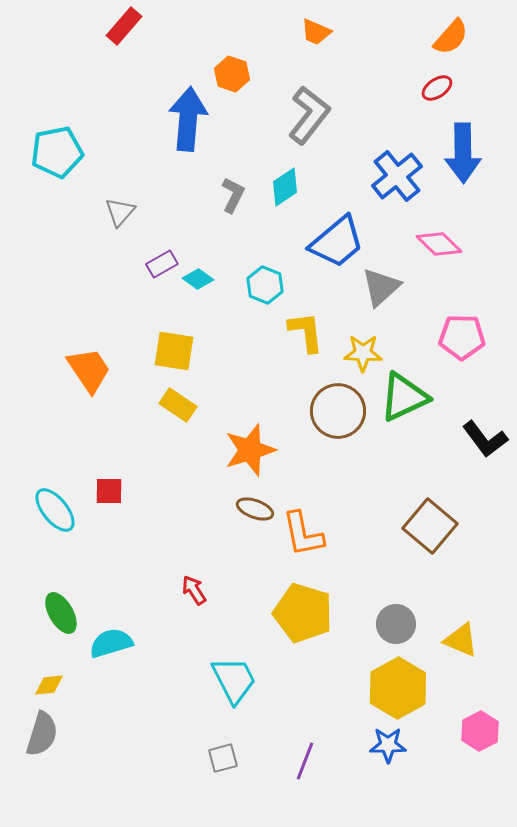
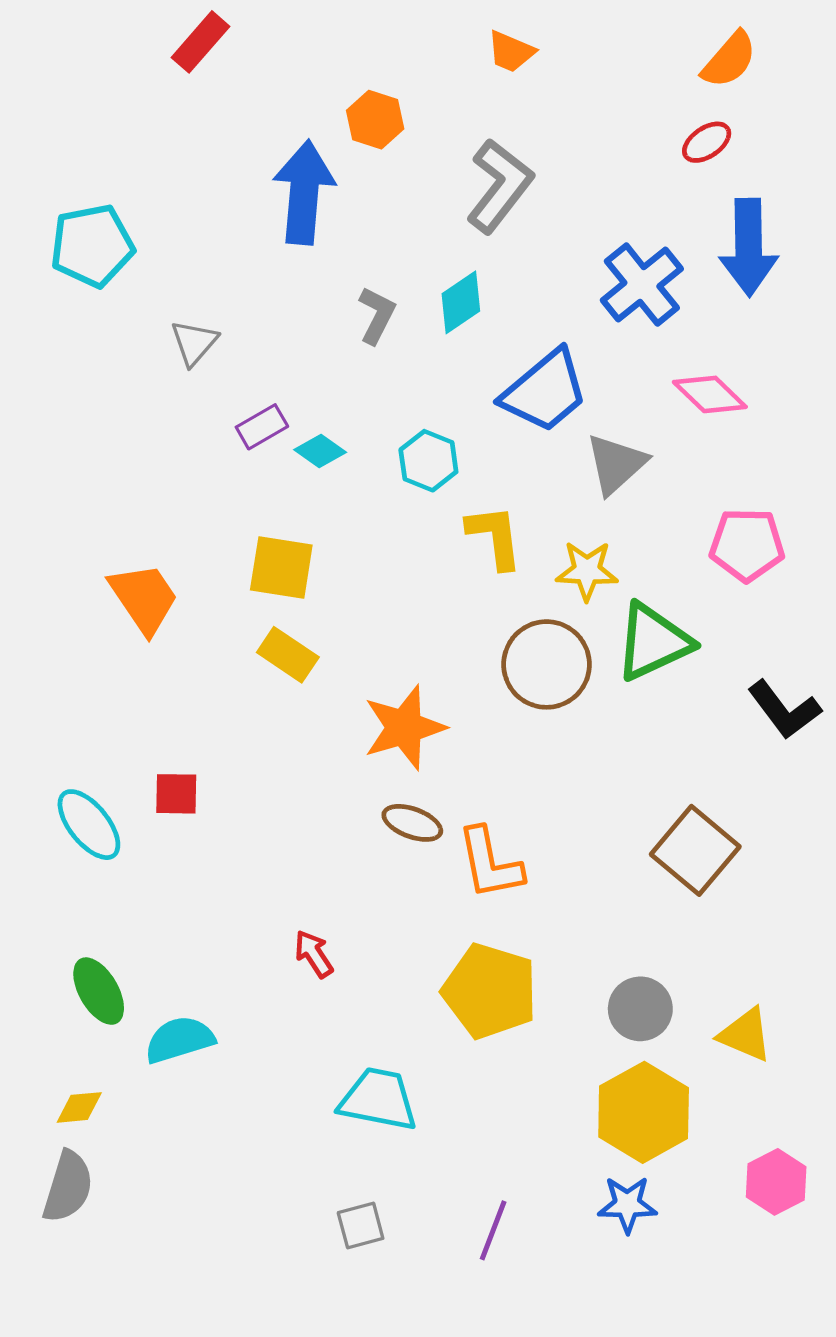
cyan trapezoid: (234, 680) -> (378, 1099), turned -52

